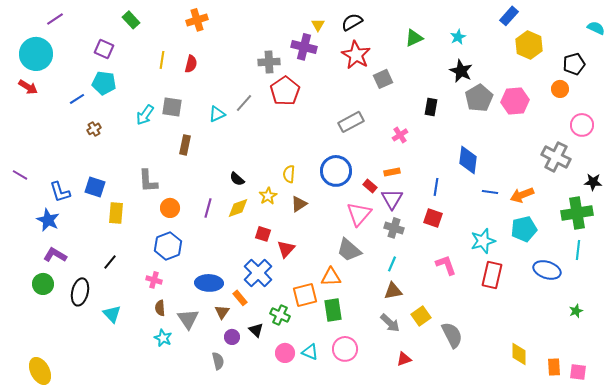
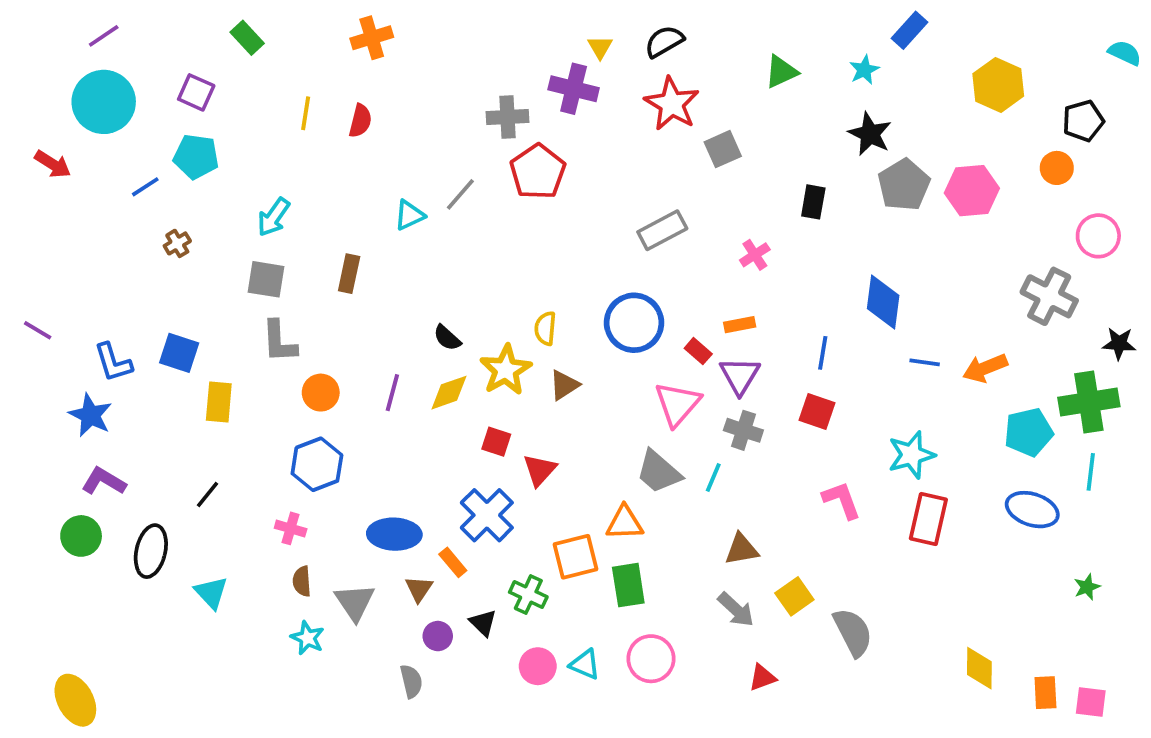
blue rectangle: (509, 16) -> (910, 30), moved
cyan circle: (36, 54) -> (104, 102), moved
gray square: (172, 107) -> (266, 279), moved
yellow star: (268, 196) -> (506, 370), size x1.5
cyan pentagon: (524, 229) -> (1028, 432), moved
cyan line: (392, 264) -> (713, 477), moved

